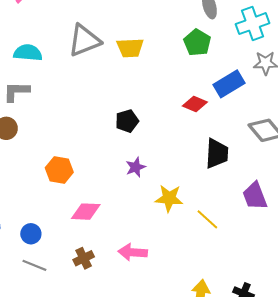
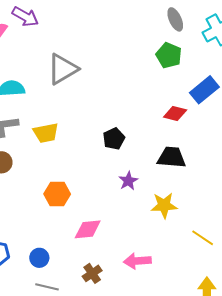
yellow trapezoid: (130, 48) -> (46, 133), moved
black trapezoid: (217, 154) -> (172, 157), moved, turned -80
yellow line: (207, 219) -> (203, 238), moved

